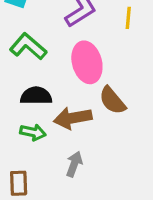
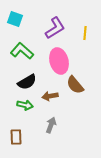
black semicircle: (36, 96) -> (27, 82), turned 150
brown arrow: (73, 118) -> (50, 96), size x0.7

